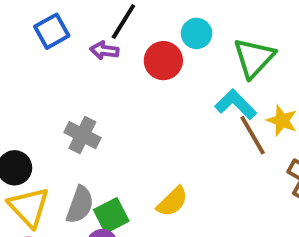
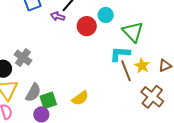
green triangle: (254, 58) -> (133, 32), turned -35
cyan L-shape: (236, 104) -> (120, 54), turned -50
gray cross: (82, 135) -> (23, 58), moved

